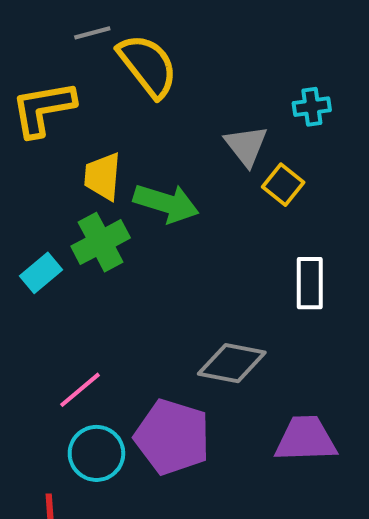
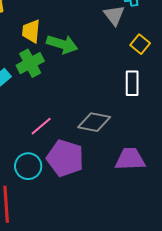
gray triangle: (246, 146) -> (114, 15), moved
yellow square: (283, 185) -> (140, 44), moved
pink line: (80, 390) -> (41, 126), moved

